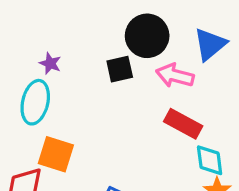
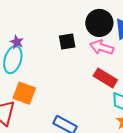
black circle: (147, 36) -> (99, 23), moved
purple star: (50, 63) -> (17, 42), moved

